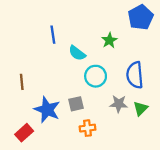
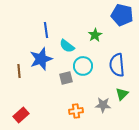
blue pentagon: (141, 17) -> (122, 15), turned -30
gray square: (76, 104) -> (66, 78), moved
gray star: (119, 104) -> (103, 105), moved
blue star: (47, 110) -> (41, 59), moved, turned 30

